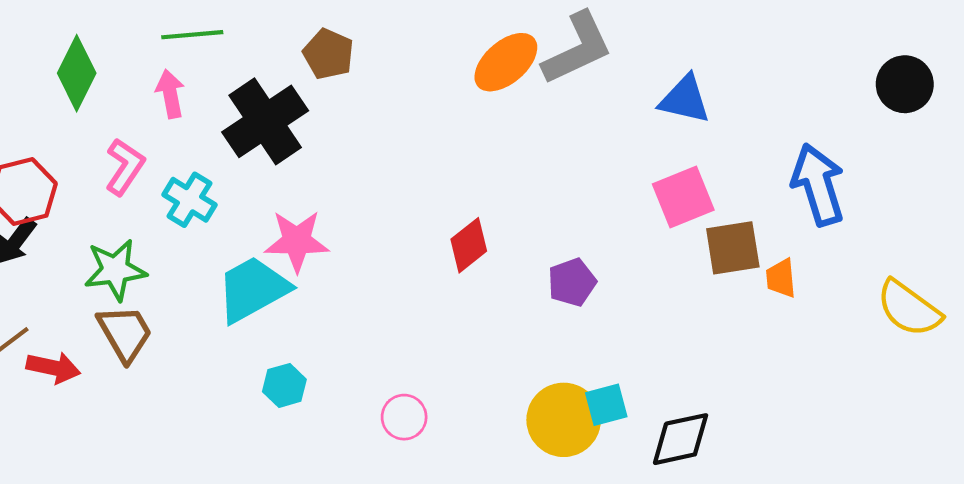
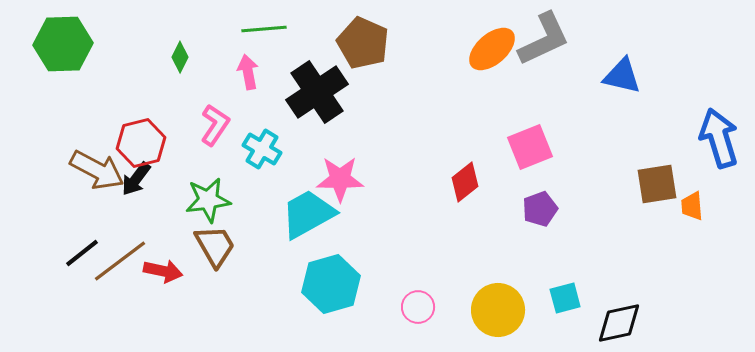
brown pentagon: (328, 54) -> (363, 43), size x1.4
green diamond: (77, 73) -> (180, 57), size x0.6
pink square: (683, 197) -> (530, 147), moved
cyan hexagon: (284, 385) -> (331, 284), size x1.8
yellow circle: (564, 420) -> (498, 310), moved

